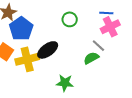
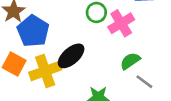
pink cross: (110, 27) -> (121, 23), moved
gray line: (98, 46) -> (144, 82), moved

